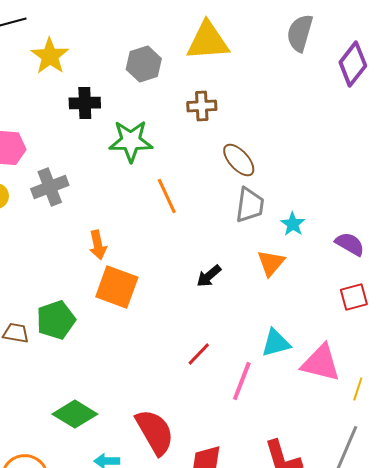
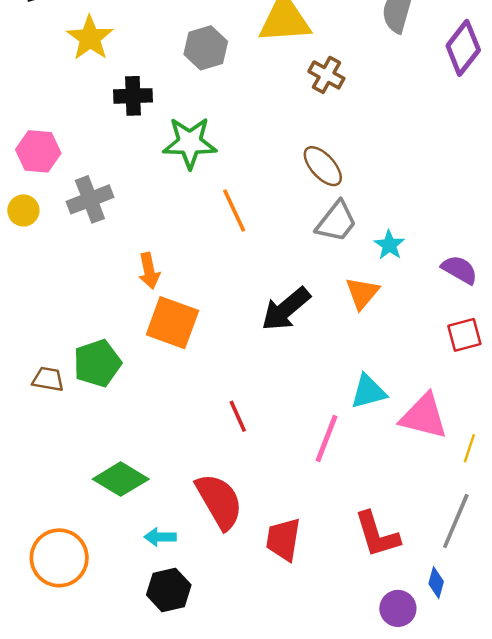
brown cross: (202, 106) -> (326, 75), moved, turned 32
gray trapezoid: (250, 205) -> (336, 222), turned 30
black arrow: (209, 276) -> (286, 309), size x1.6
red line: (199, 354) -> (238, 416), moved, turned -68

